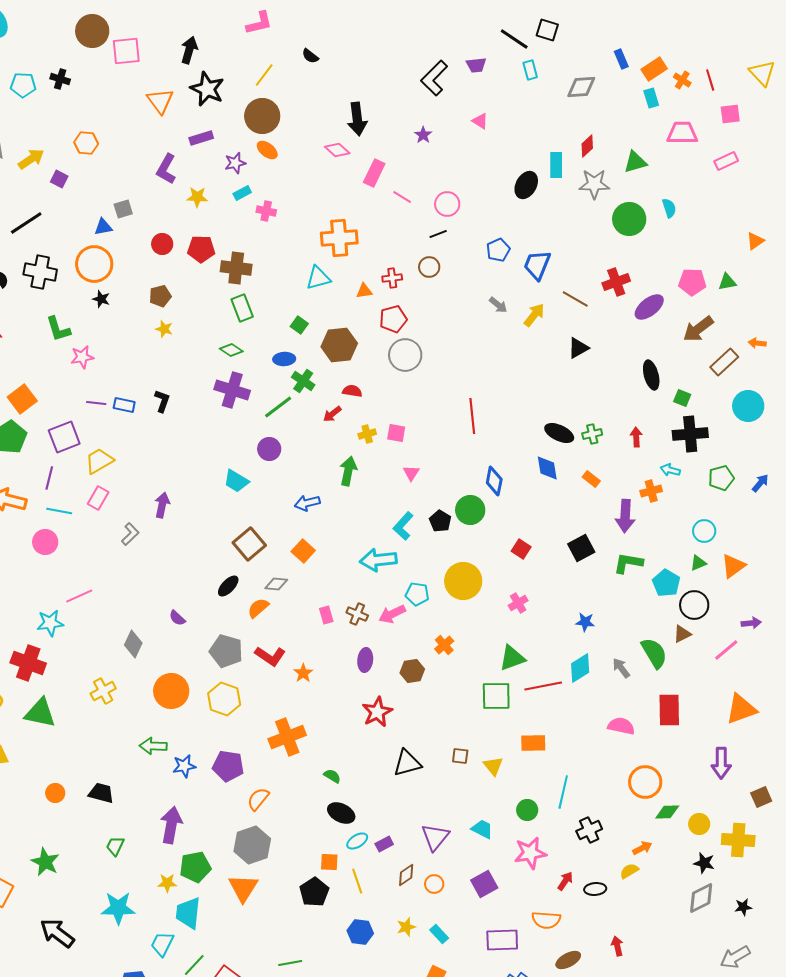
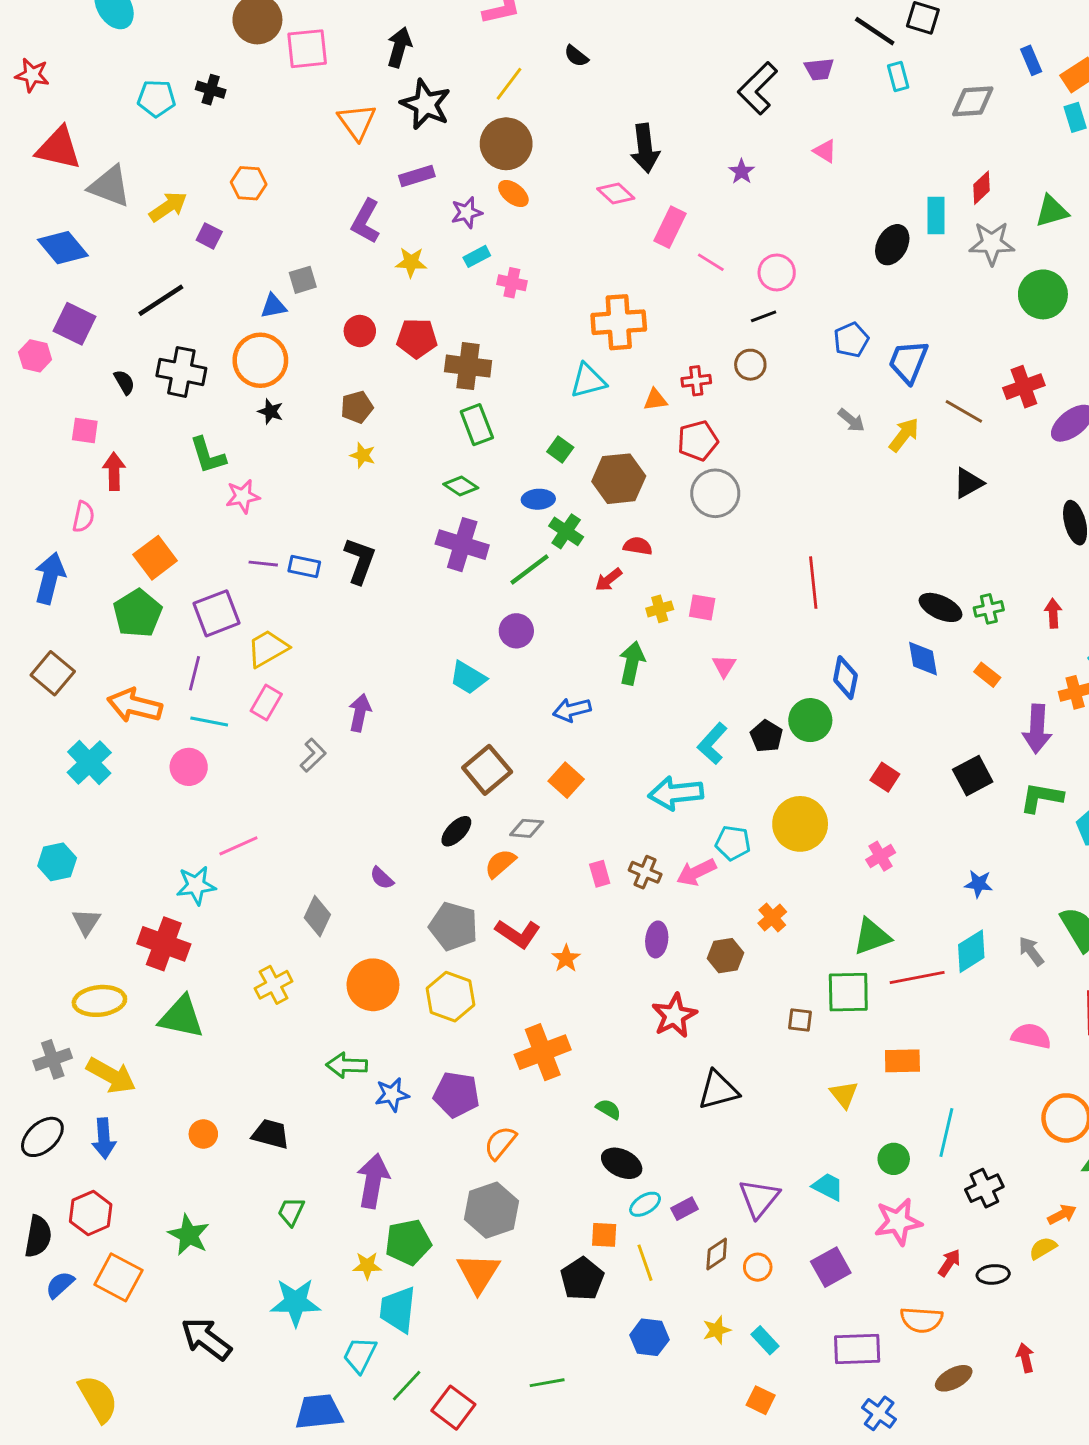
black L-shape: (162, 401) -> (360, 561), size x1.4
brown square: (460, 756) -> (800, 1020), moved

